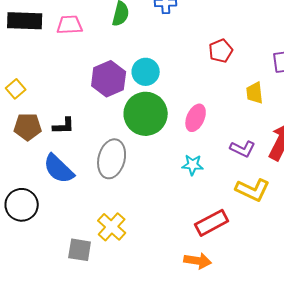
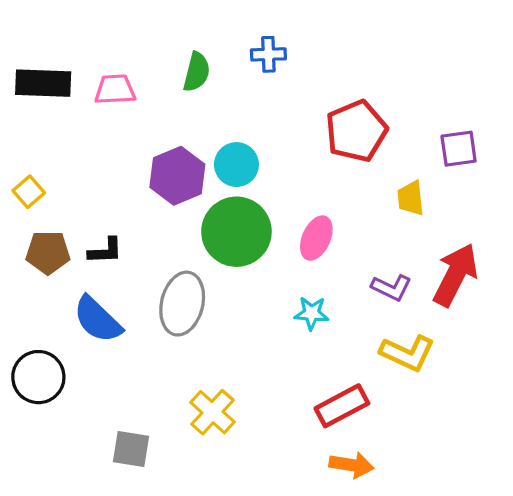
red pentagon: (221, 51) -> (356, 131), size x1.6
yellow cross: (112, 227) -> (212, 412), moved
orange arrow: (198, 261) -> (351, 465), moved

